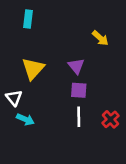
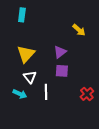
purple triangle: (76, 66) -> (60, 52), turned 32
white triangle: (14, 98) -> (30, 77), moved
white line: (79, 117) -> (46, 92), moved

